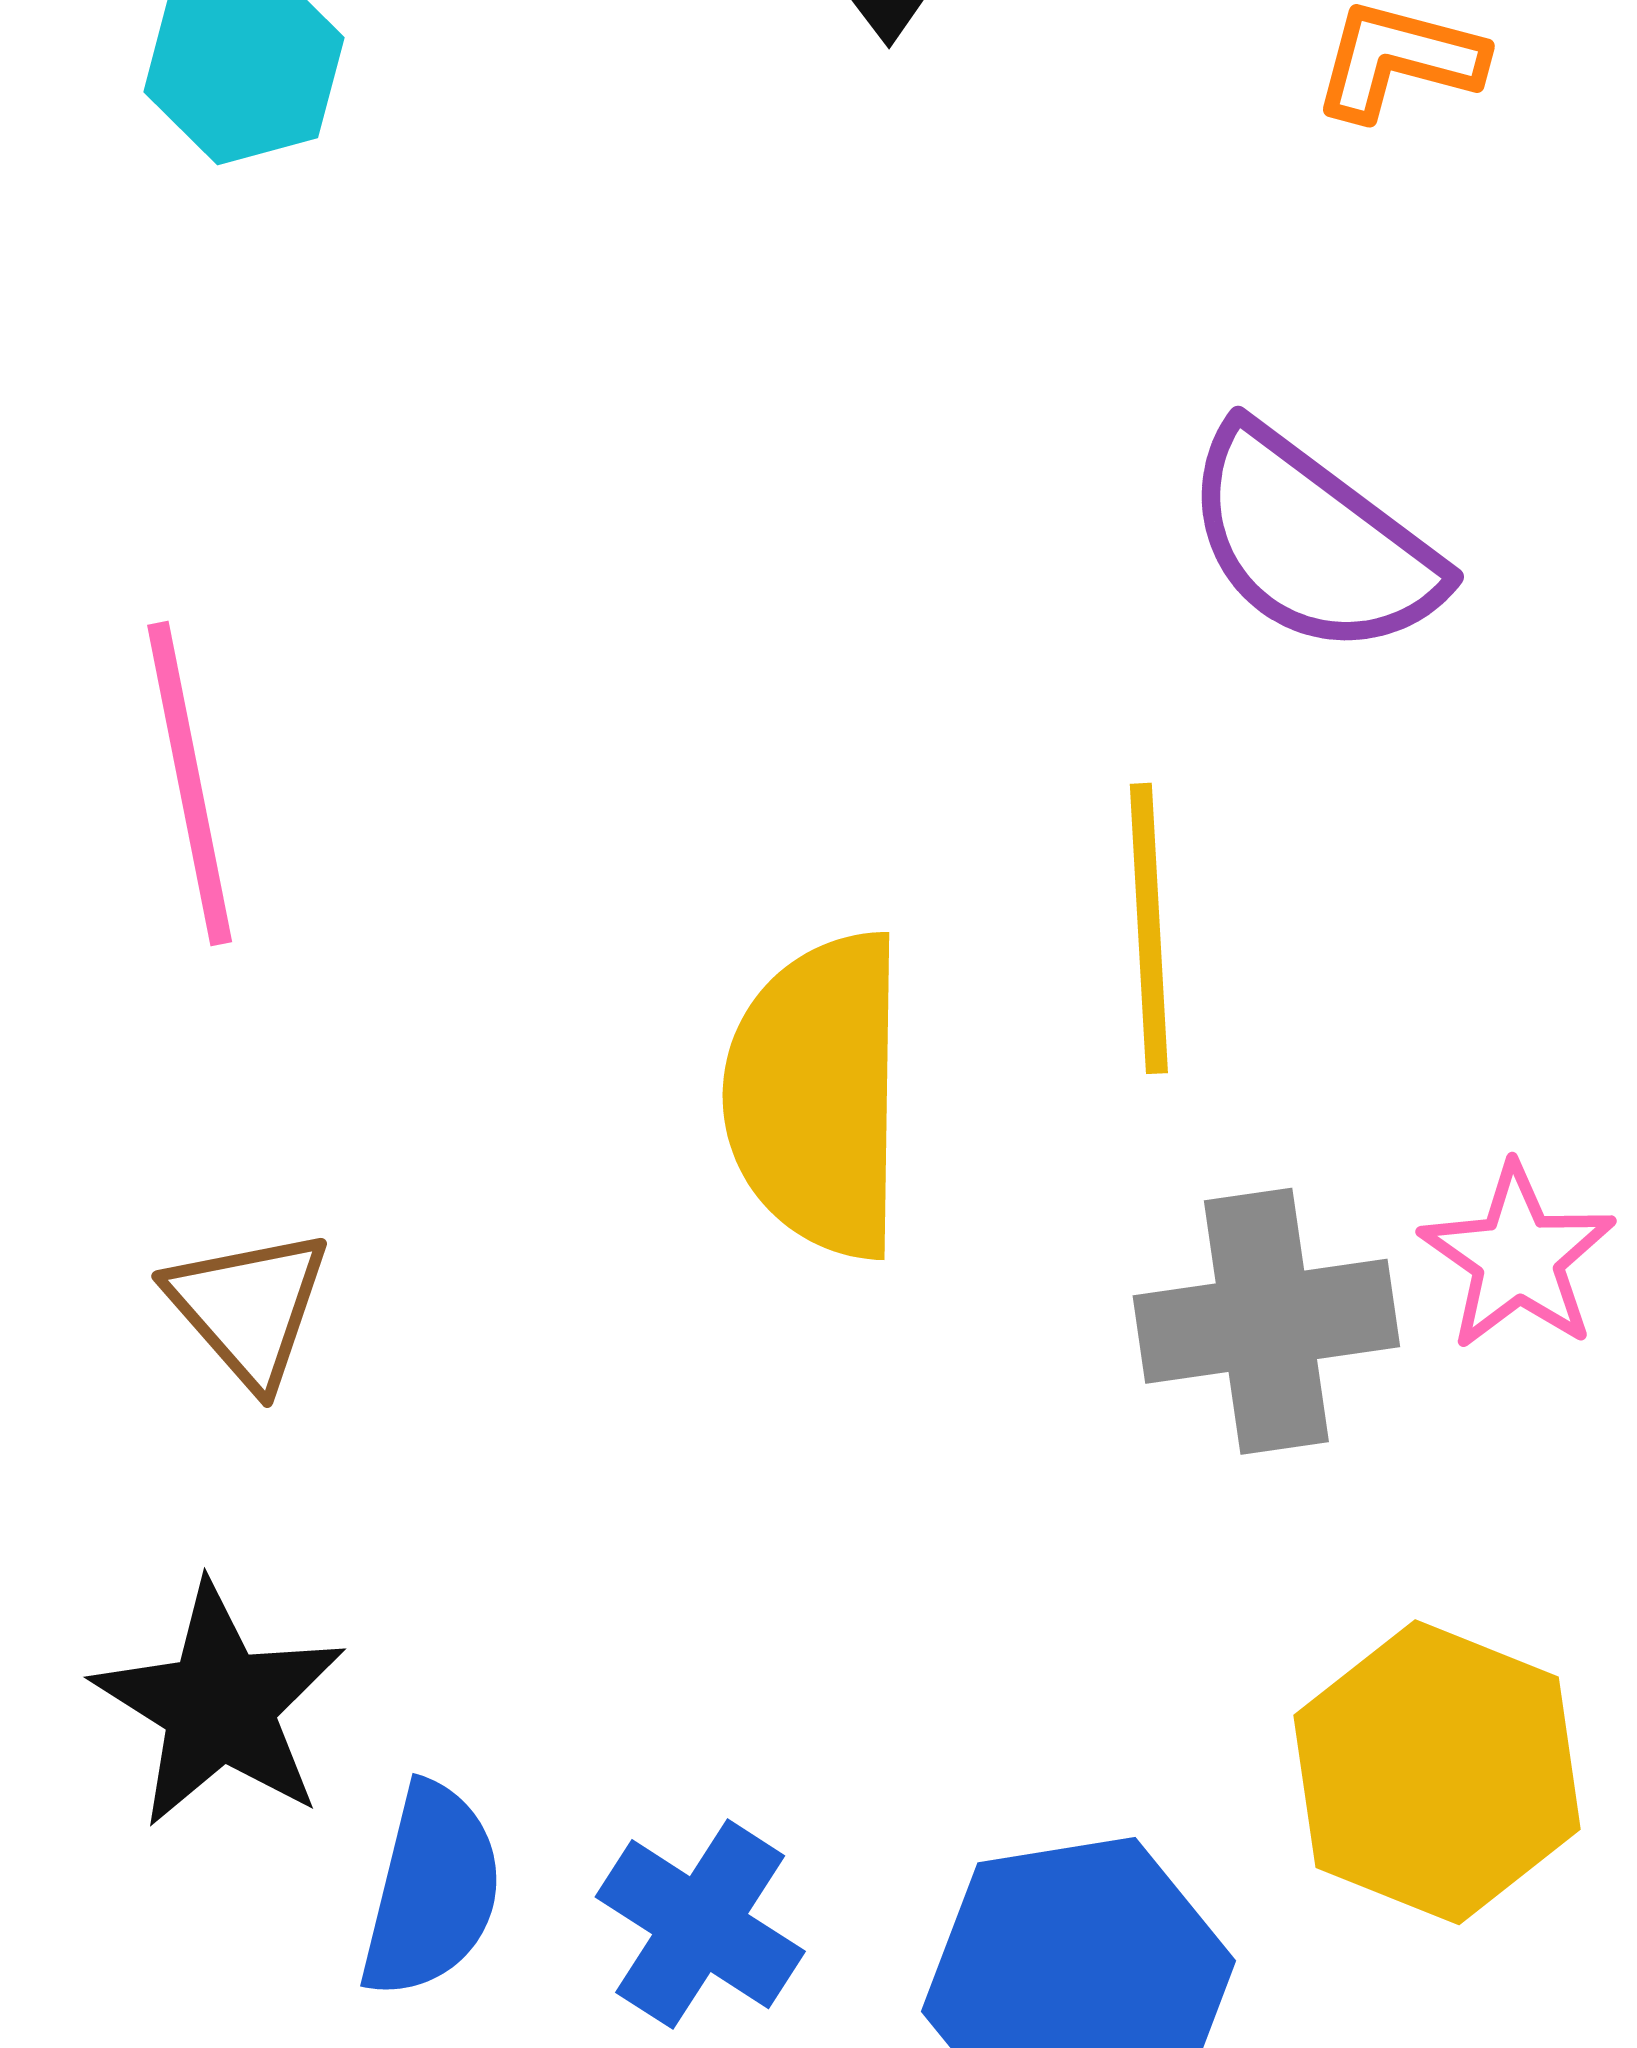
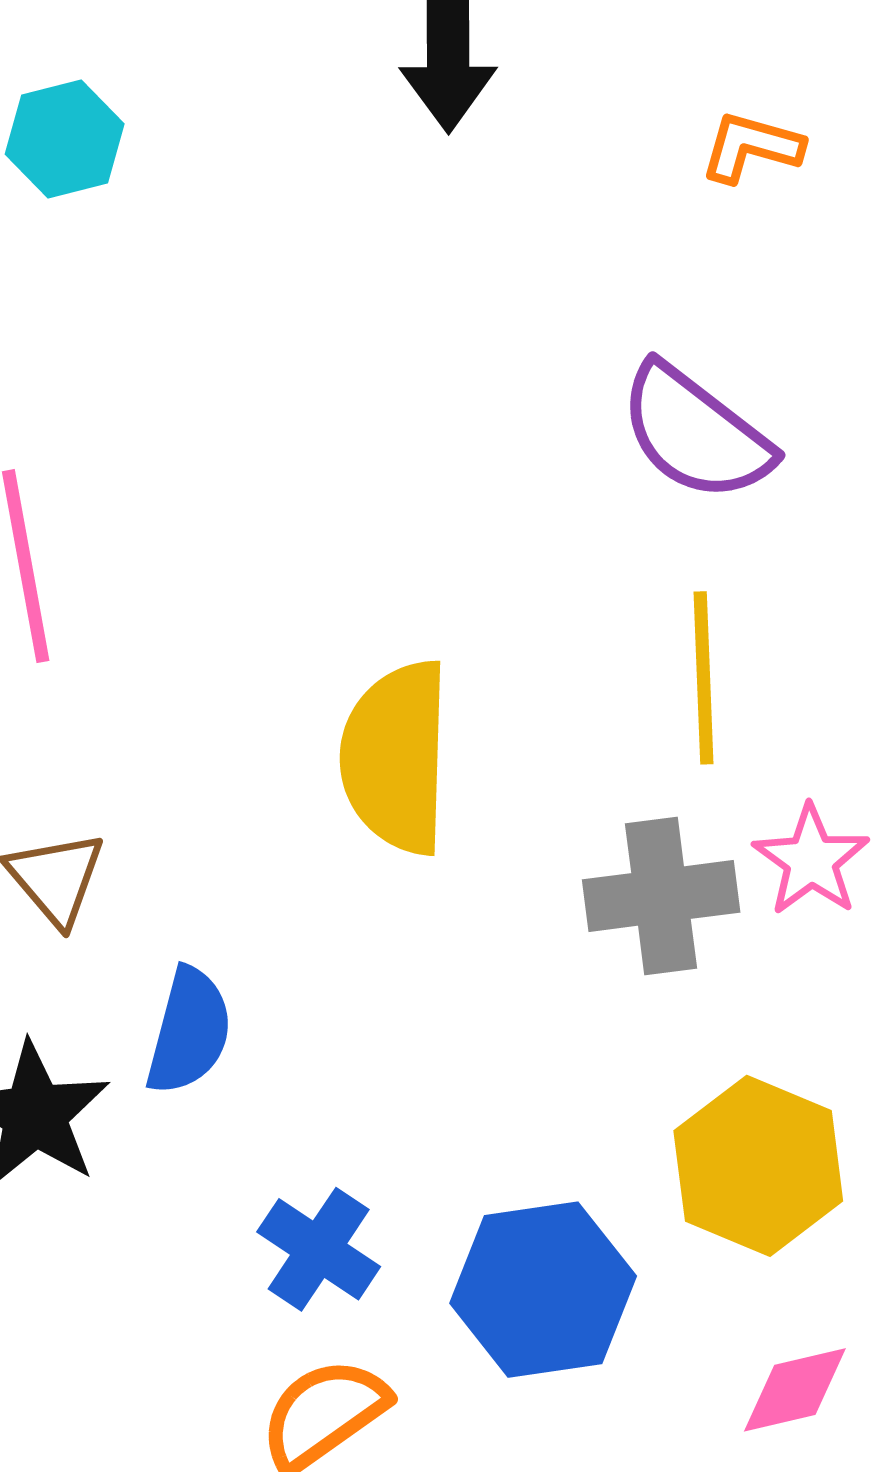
yellow line: (1149, 928) -> (704, 678), moved
blue semicircle: (432, 1891) -> (189, 1031), moved

